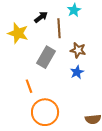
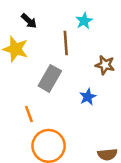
black arrow: (41, 17) -> (29, 21), moved, turned 80
brown star: (78, 50) -> (105, 65), moved

